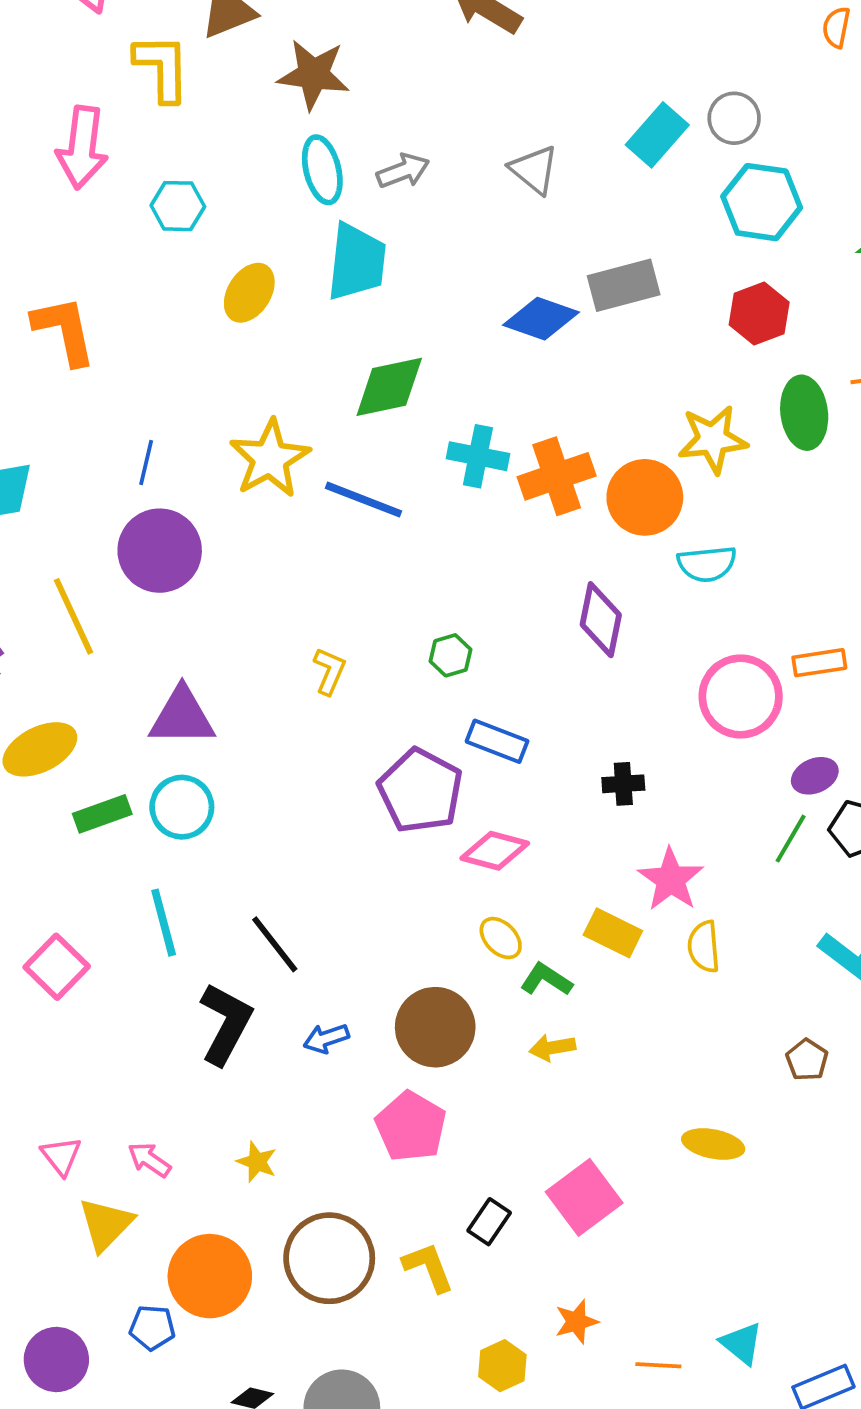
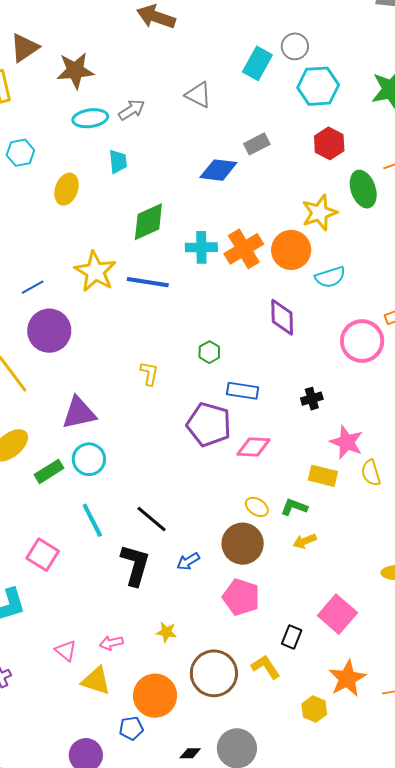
cyan ellipse: (322, 170) -> (90, 118), turned -72
cyan trapezoid: (357, 262) -> (118, 162), size x0.6
gray rectangle: (624, 285) -> (257, 144), size x0.7
blue line: (146, 462) -> (33, 287), turned 60
yellow ellipse: (501, 938) -> (257, 507), moved
pink arrow: (149, 1160) -> (111, 643), turned -35
yellow triangle: (106, 1224) -> (96, 681), turned -44
orange star: (576, 1322) -> (347, 678), size x1.6

